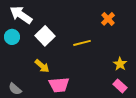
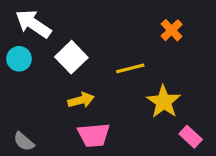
yellow star: (120, 64) -> (164, 102), moved, size x1.5
yellow arrow: (42, 66) -> (81, 100), moved, turned -56

